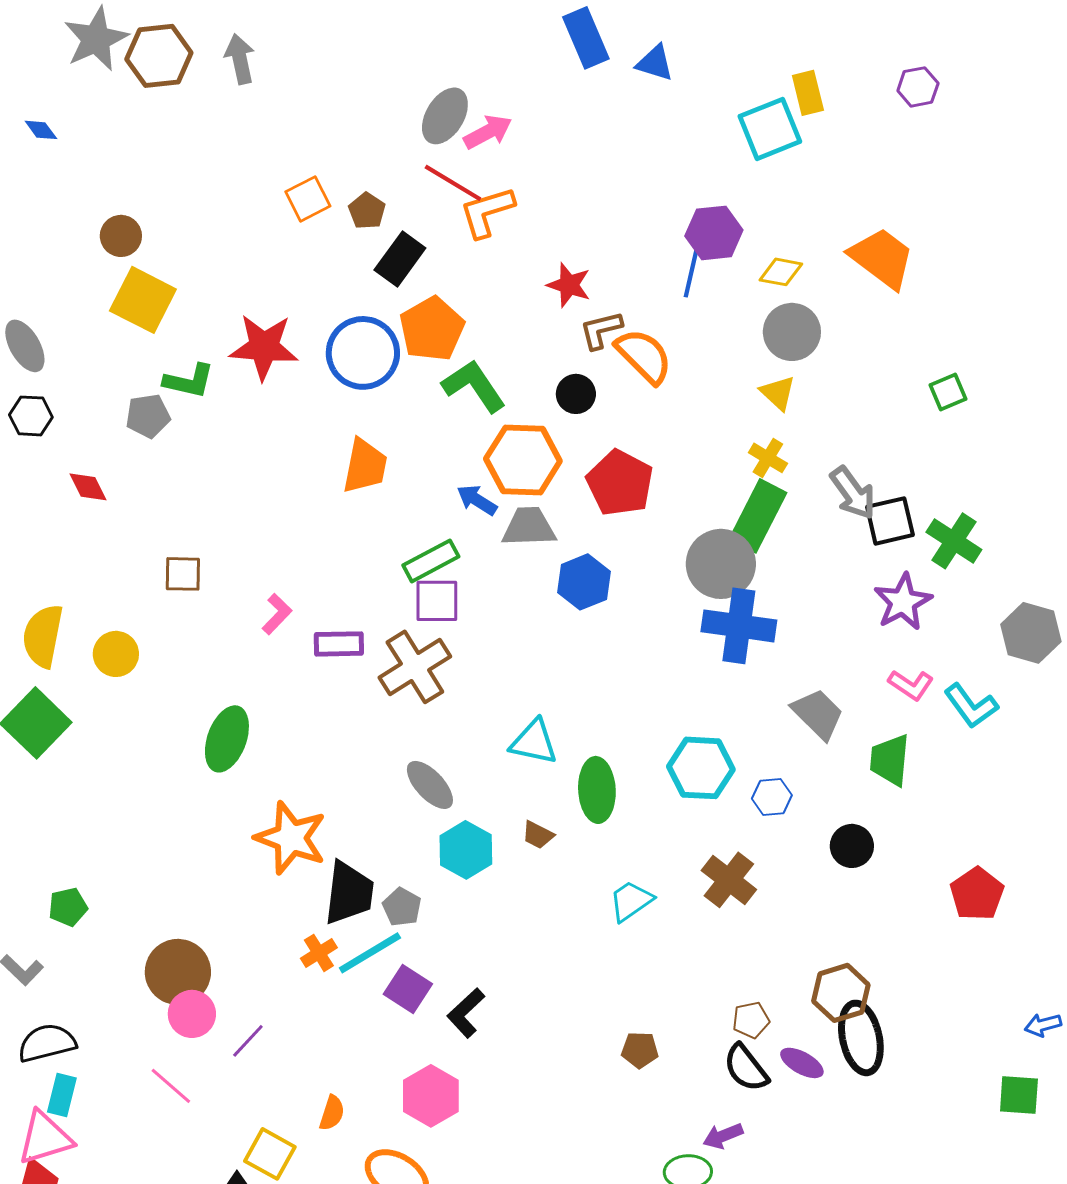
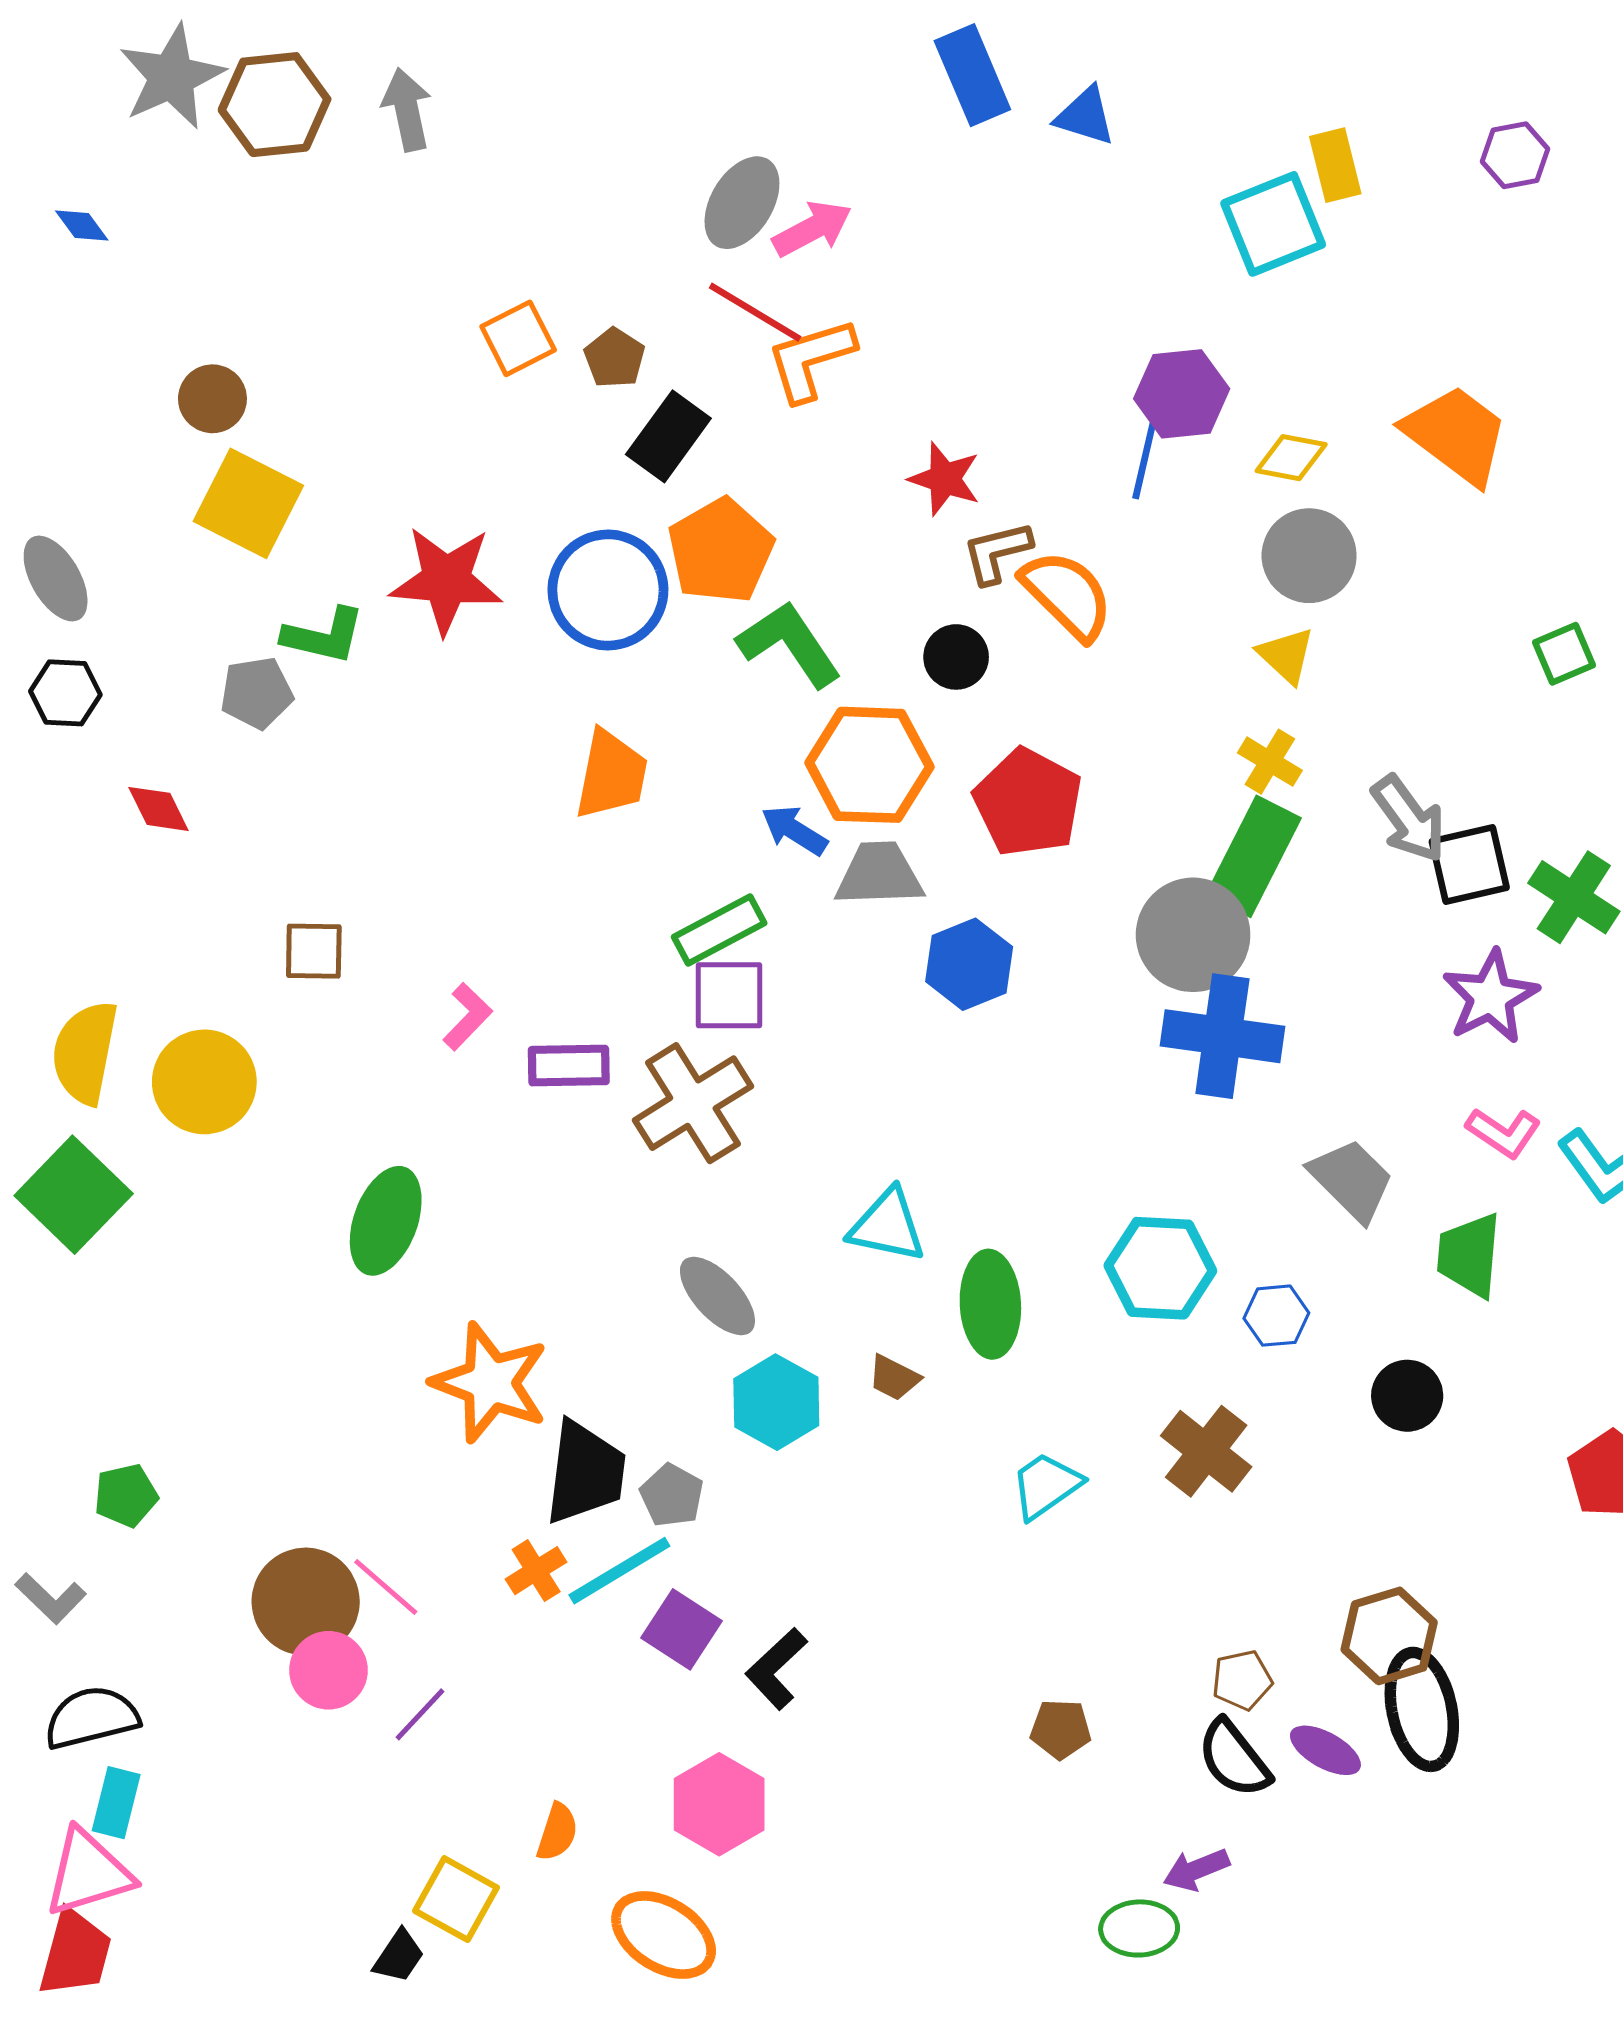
yellow circle: (116, 654) -> (204, 1082), size x1.4
pink line: (171, 1086) -> (386, 1587), moved

